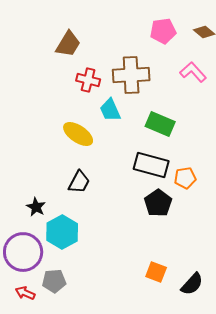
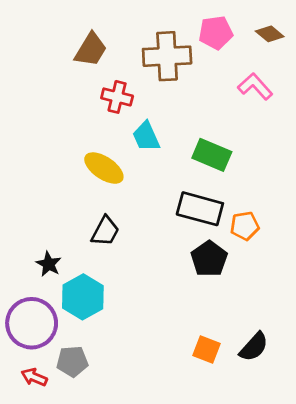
brown cross: (131, 75) -> (167, 56), moved
black semicircle: (192, 284) -> (254, 347), moved

